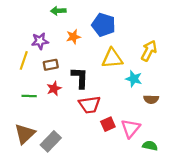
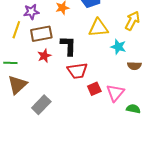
brown rectangle: (51, 65) -> (41, 34), size x1.5
green line: (29, 96) -> (10, 63), moved
brown triangle: (25, 134) -> (17, 85), moved

